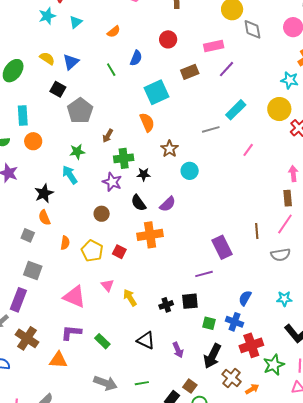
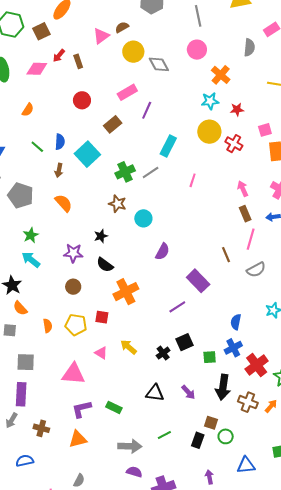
blue semicircle: (136, 58) -> (60, 142), moved
orange semicircle: (147, 122) -> (64, 203), moved
brown arrow: (108, 136) -> (59, 170), moved
green cross: (124, 158) -> (125, 172), moved
purple semicircle: (168, 204) -> (162, 252), moved
purple line: (204, 274) -> (177, 307), moved
yellow arrow: (130, 298) -> (129, 347), moved
blue cross: (235, 322) -> (233, 348), turned -30
brown cross: (27, 338) -> (41, 428), size x0.7

